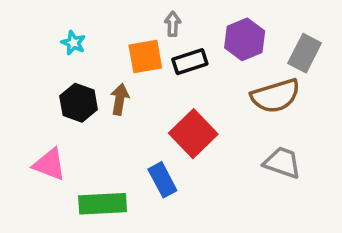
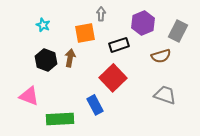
black rectangle: (190, 62) -> (119, 45), moved
brown semicircle: (275, 96) -> (161, 56), size x0.7

